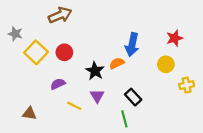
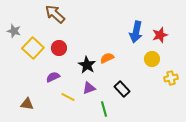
brown arrow: (60, 15) -> (55, 14), turned -115
blue arrow: (132, 45) -> (136, 32), moved
purple triangle: (97, 96) -> (89, 88), turned 40
green line: (124, 119) -> (104, 109), moved

